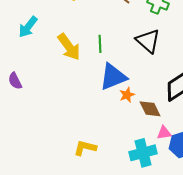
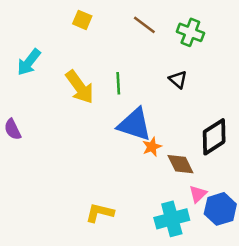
black triangle: (148, 41) -> (178, 80), size x0.6
blue triangle: (113, 77) -> (134, 124), turned 40
pink triangle: (164, 133) -> (198, 194), turned -35

